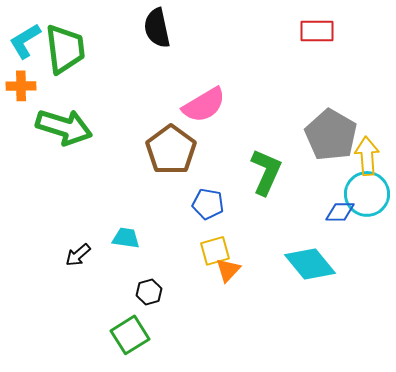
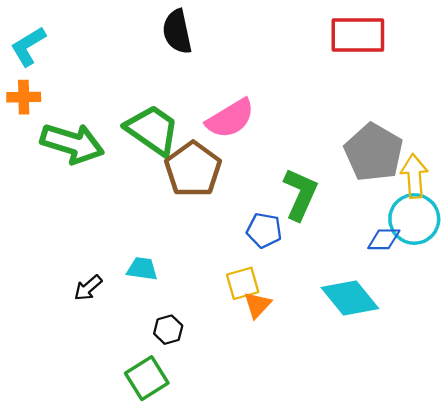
red rectangle: (317, 31) -> (358, 35), size x1.4
green trapezoid: (65, 49) -> (152, 130), moved, turned -48
blue pentagon: (208, 204) -> (264, 230), moved

